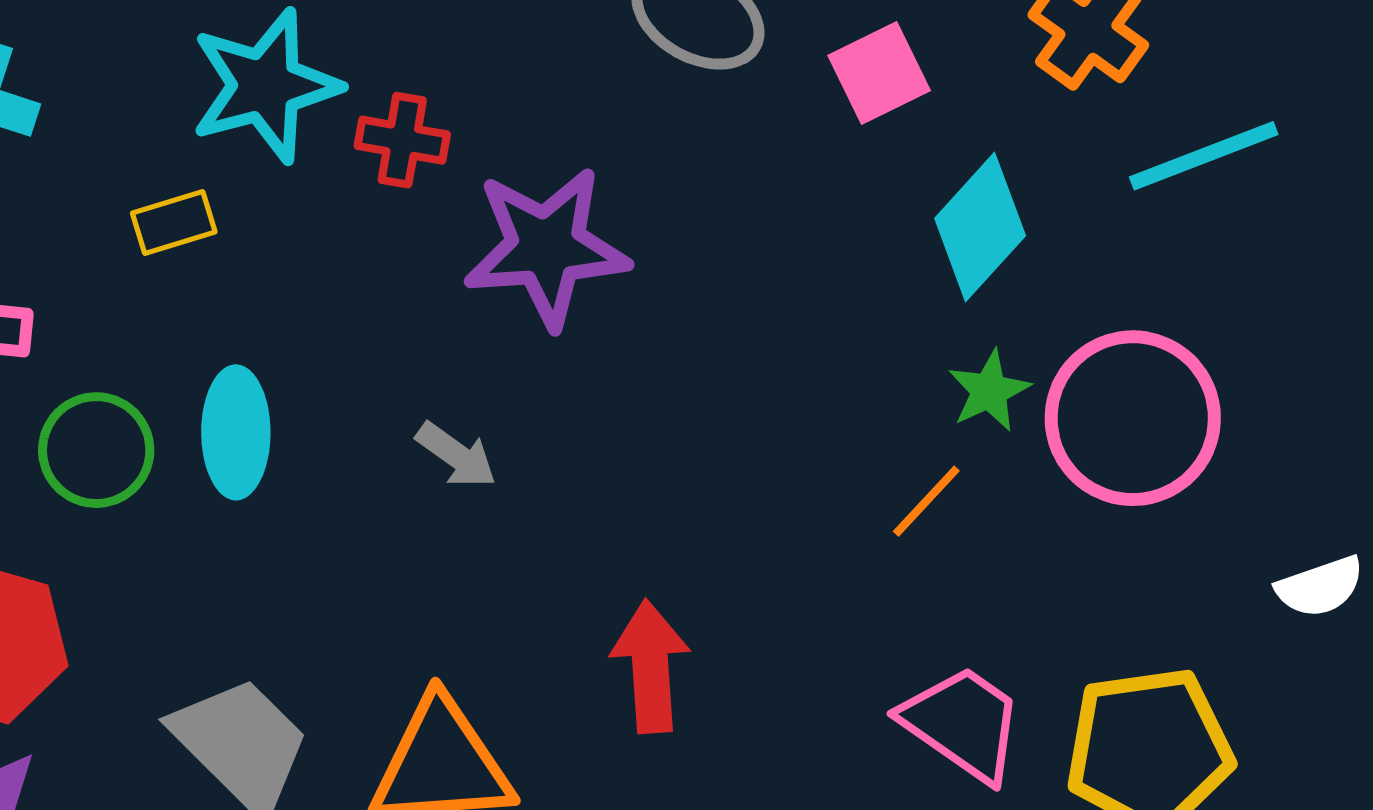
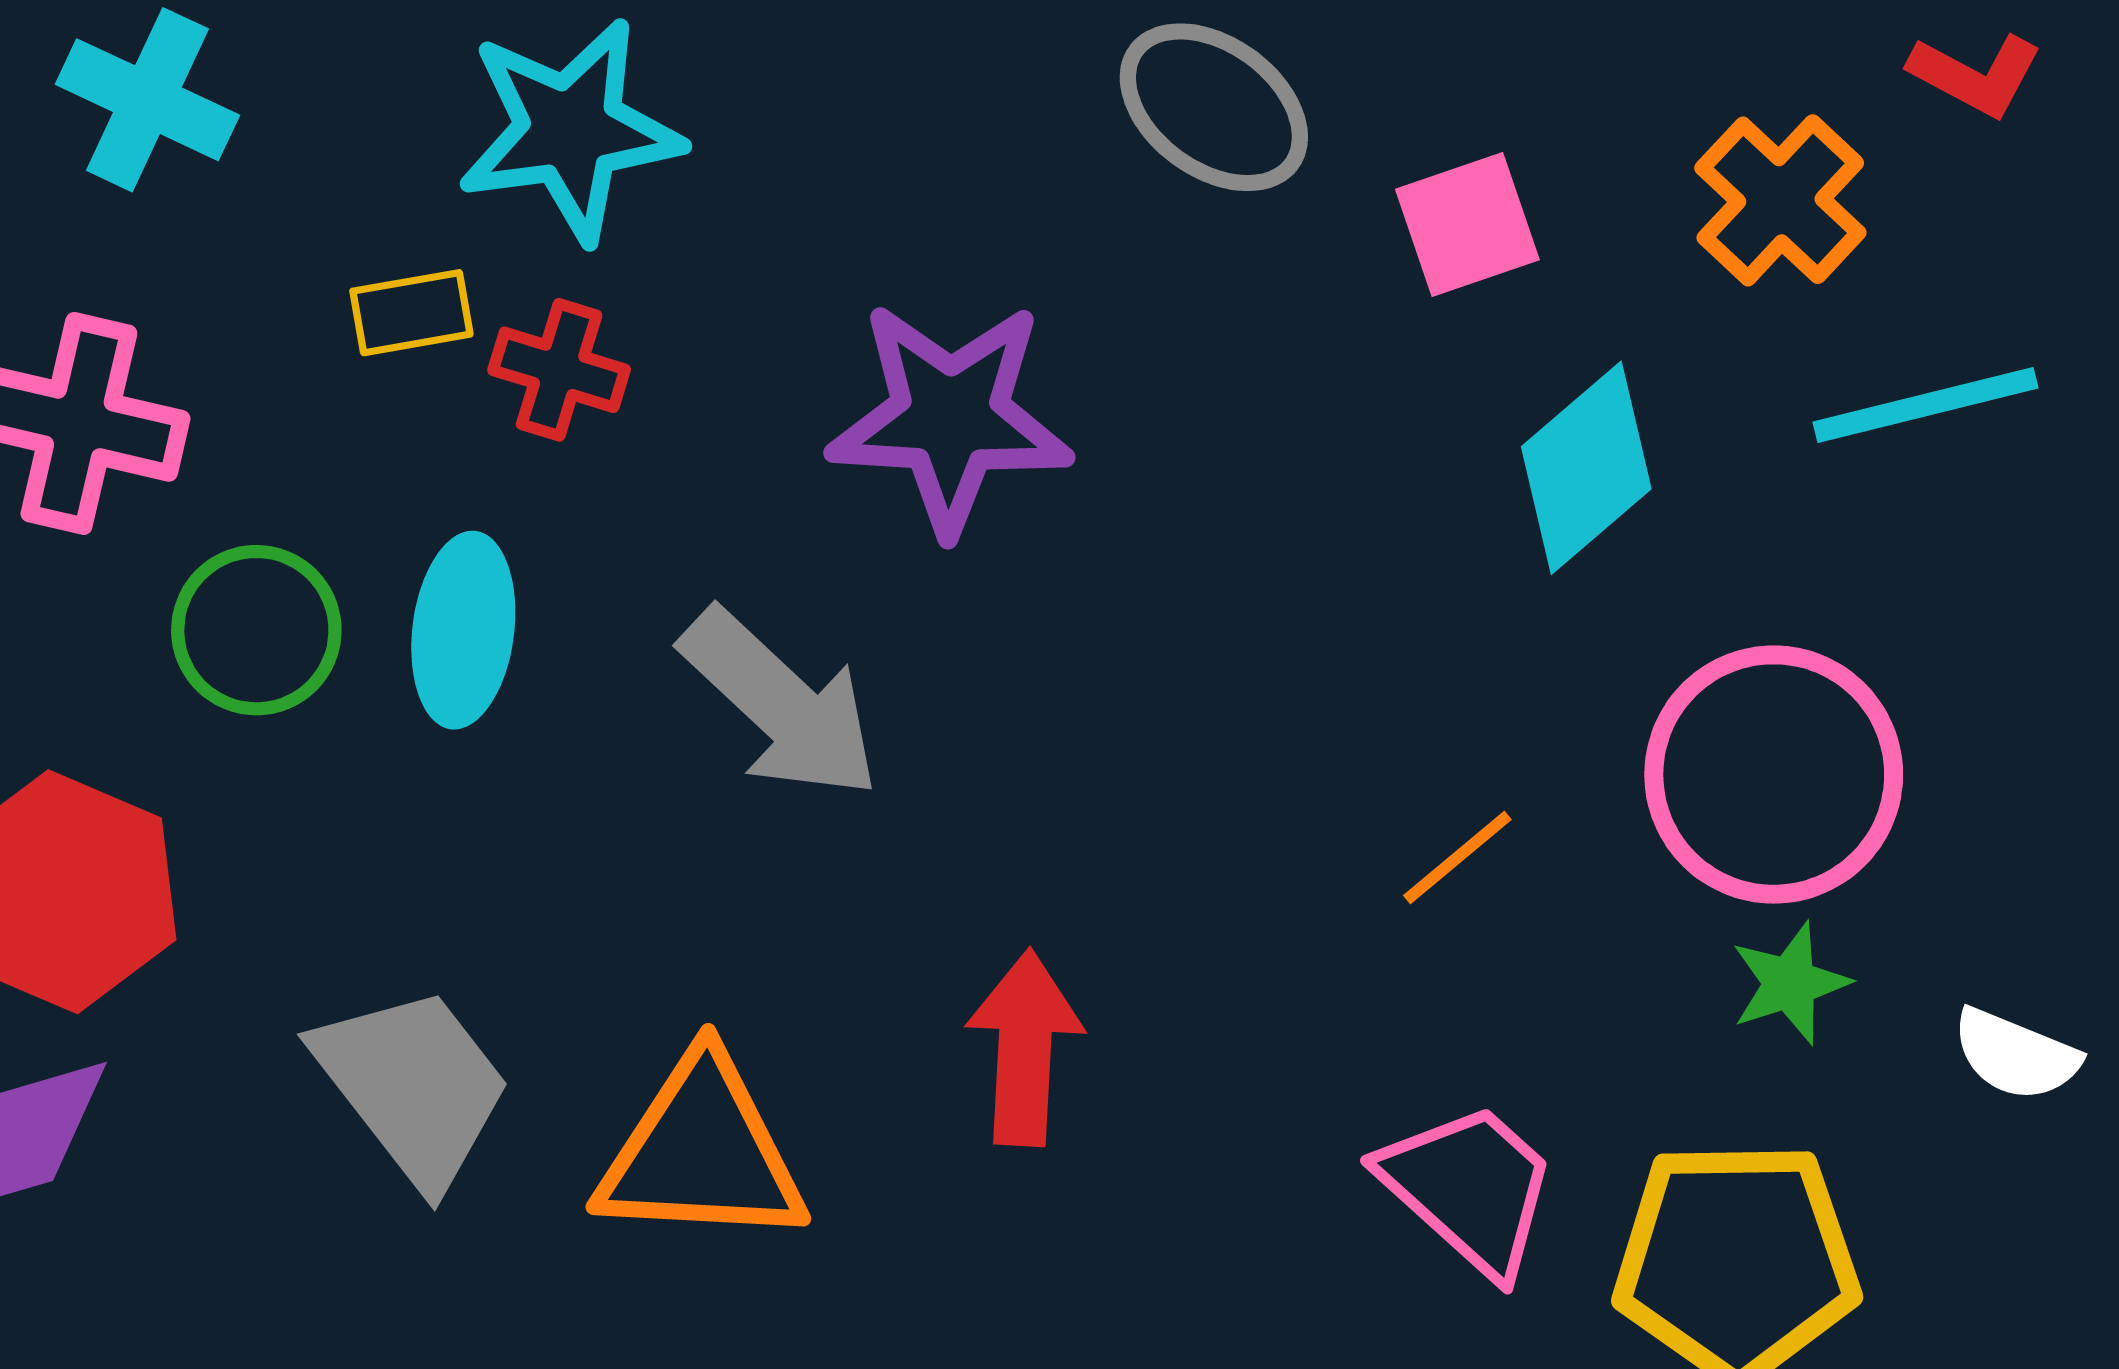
red cross: (402, 140) -> (559, 370), moved
green star: (989, 391) -> (1790, 983), moved
gray arrow: (456, 455) -> (781, 704), size x1.8
white semicircle: (1320, 587) -> (2016, 1055), turned 34

